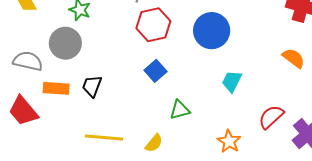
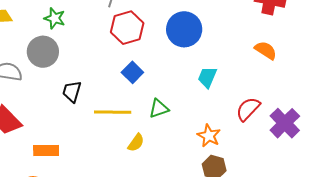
orange rectangle: (56, 88) -> (46, 150), moved
yellow line: (104, 138) -> (113, 112), moved

